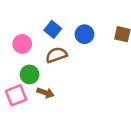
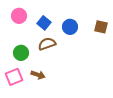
pink circle: (22, 44) -> (19, 16), moved
green circle: (30, 74) -> (21, 53), moved

